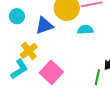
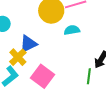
blue triangle: (44, 26) -> (28, 44), moved

